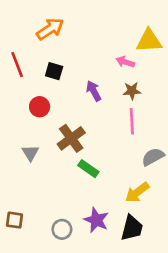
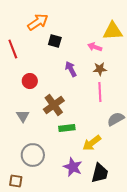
black square: (54, 71) -> (55, 41), moved
green rectangle: (88, 169) -> (67, 128), turned -42
yellow arrow: (137, 192) -> (92, 143), moved
brown square: (14, 220) -> (16, 181), moved
gray circle: (62, 229) -> (33, 155), moved, size x1.5

